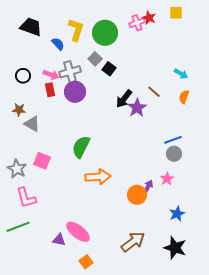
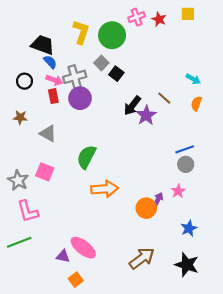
pink cross: (137, 23) -> (137, 17), moved
black trapezoid: (31, 27) -> (43, 45), moved
blue semicircle: (58, 44) -> (50, 62), moved
gray triangle: (32, 124) -> (48, 133), moved
orange square: (86, 262) -> (76, 280), moved

